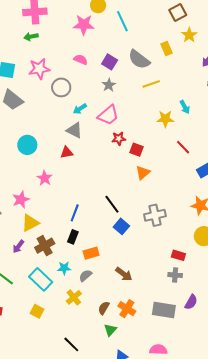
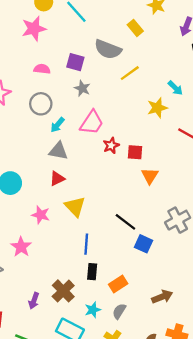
gray circle: (61, 87) -> (41, 104), moved
yellow triangle: (30, 223) -> (75, 207), moved, turned -30
brown arrow: (124, 274) -> (162, 297), turned -42

